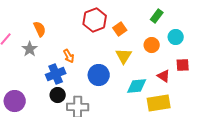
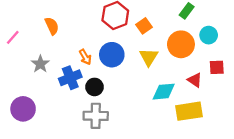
orange circle: (152, 45) -> (181, 44), size x1.5
gray star: (30, 49) -> (40, 64), moved
blue circle: (99, 75) -> (112, 55), moved
black circle: (58, 95) -> (95, 87), moved

